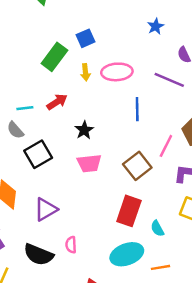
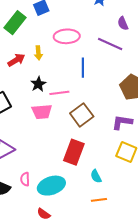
yellow arrow: (85, 72) -> (38, 53), moved
pink line: (166, 146) -> (59, 93), moved, turned 54
cyan semicircle: (157, 228) -> (96, 176), moved
cyan ellipse: (127, 254) -> (51, 186), moved

